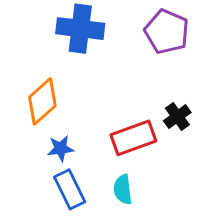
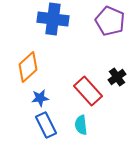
red rectangle: (133, 138) -> (88, 91), turned 68

